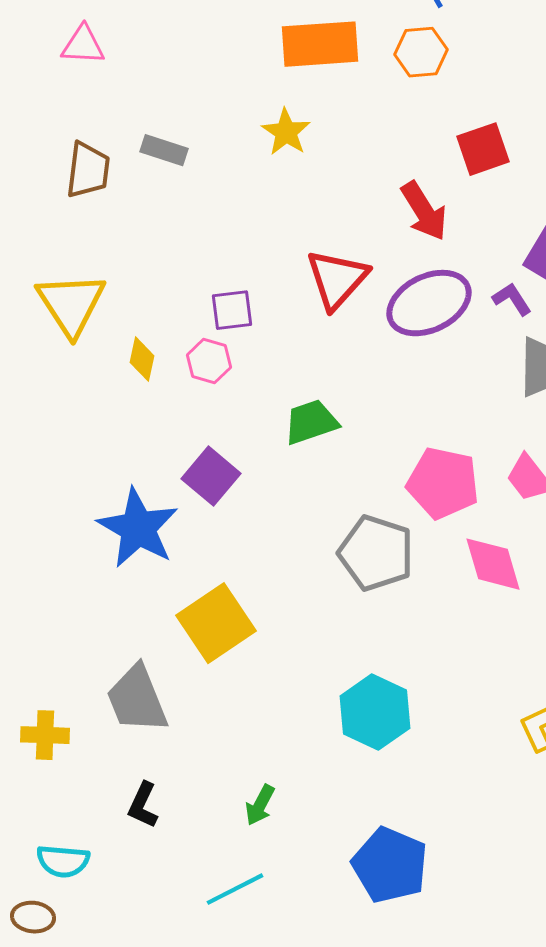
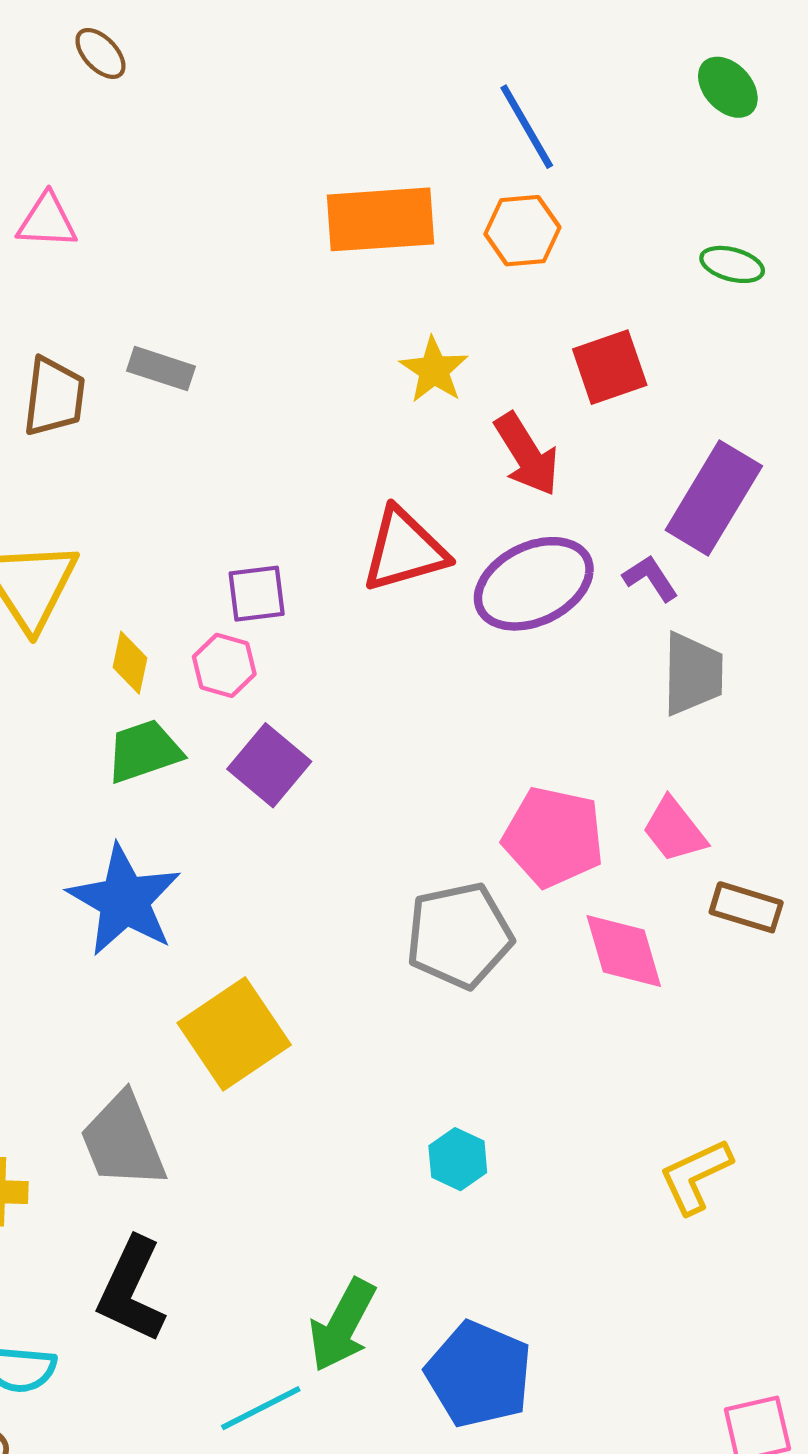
yellow star: (286, 132) -> (434, 370), moved
red triangle: (337, 279) -> (404, 550), turned 32
green trapezoid: (311, 422) -> (144, 751), moved
purple square: (211, 476) -> (269, 765), moved
gray pentagon: (376, 553) -> (459, 935), turned -30
cyan hexagon: (375, 712) -> (458, 1159), size x0.6
black L-shape: (143, 805) -> (131, 1290), size x1.6
green arrow: (260, 805) -> (342, 1325), moved, size x1.6

